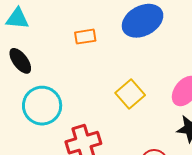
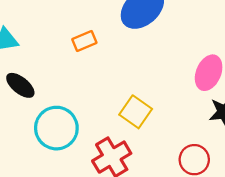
yellow square: (130, 94) -> (136, 112), moved

